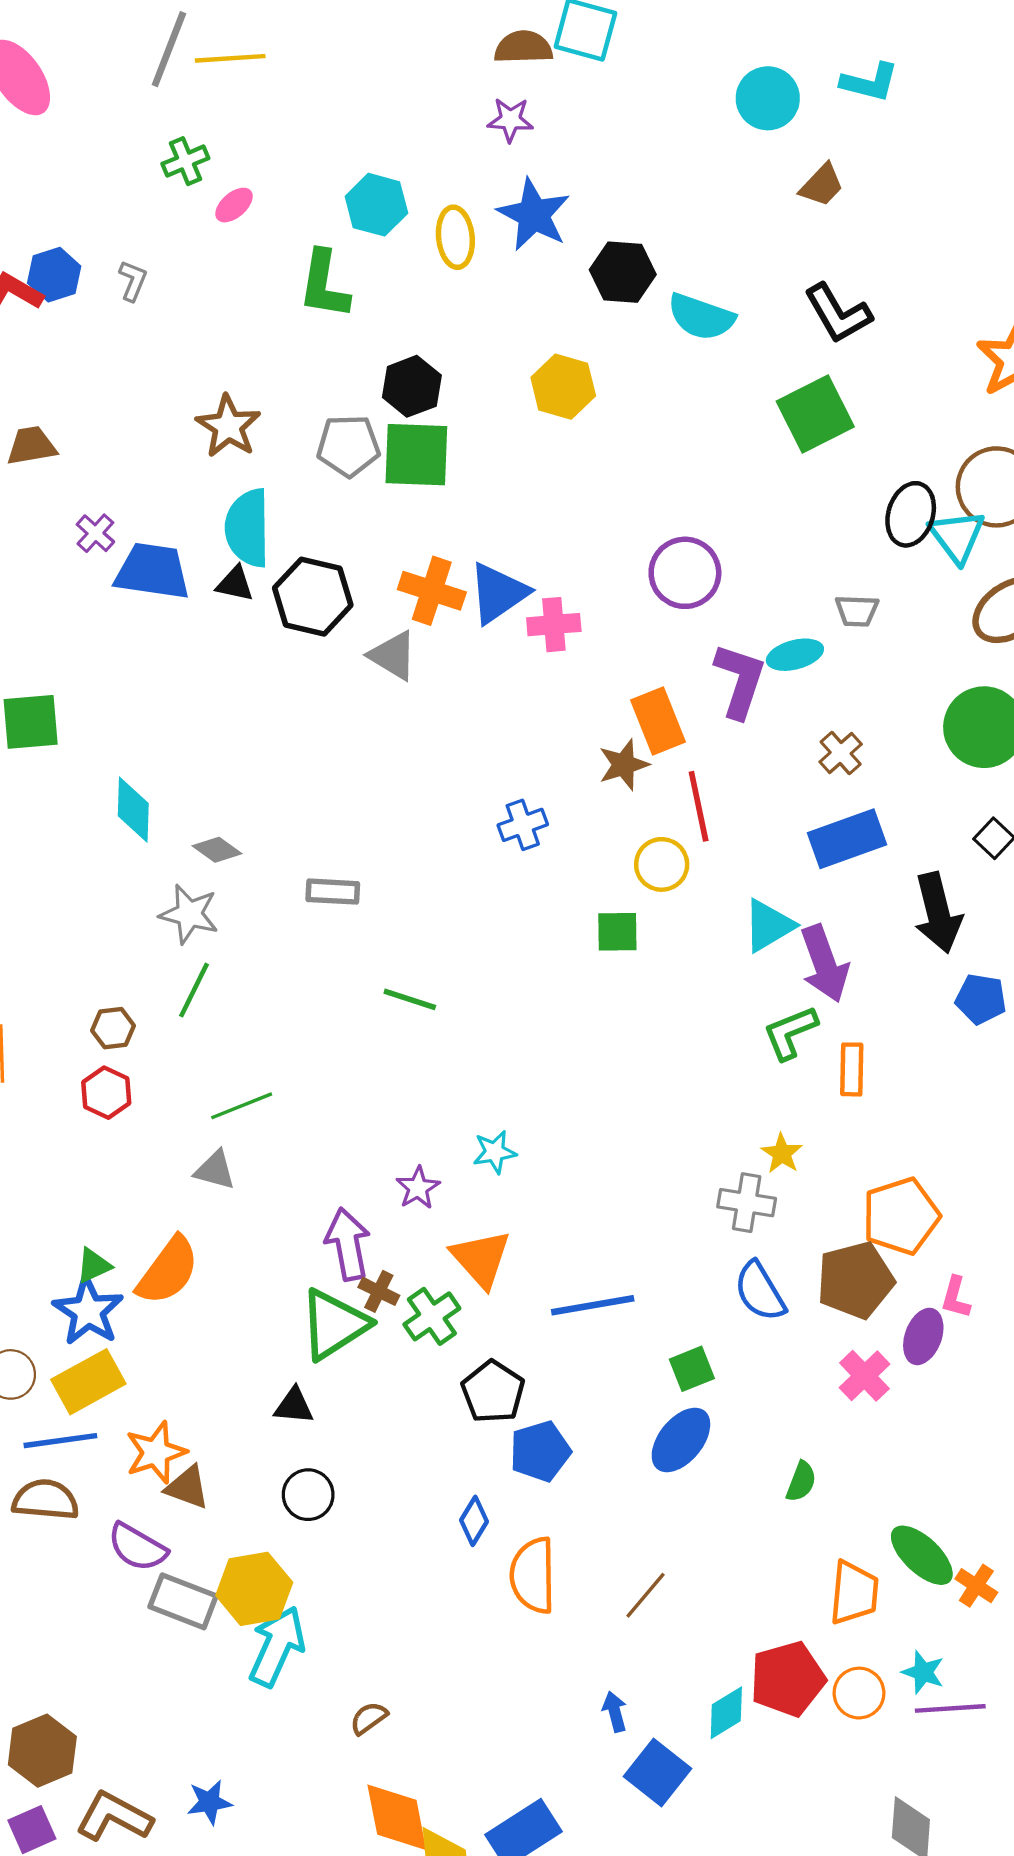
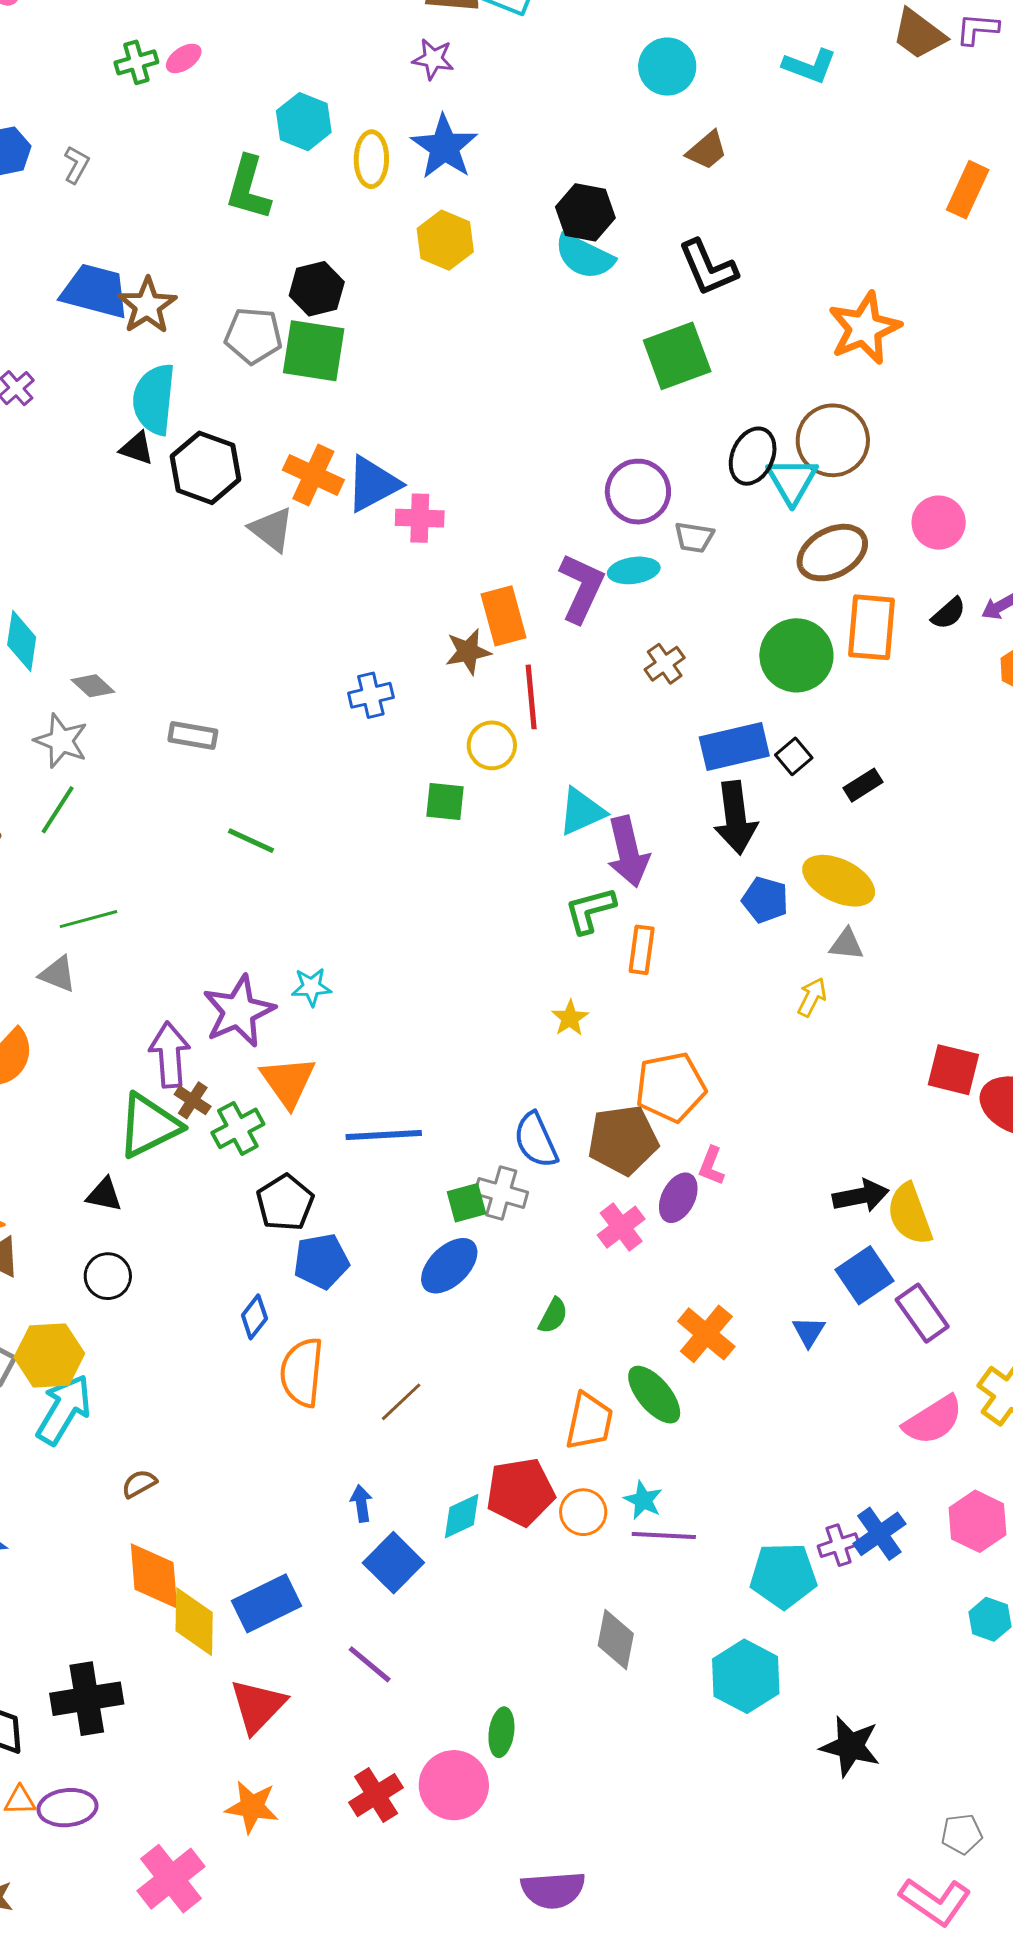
cyan L-shape: (870, 82) -> (810, 66), moved
pink ellipse: (234, 205) -> (184, 58), moved
black hexagon: (623, 272) -> (585, 212), moved
yellow hexagon: (563, 387) -> (445, 240), moved
blue trapezoid: (153, 571) -> (95, 291), moved
purple circle: (685, 573) -> (638, 492), moved
blue rectangle: (847, 839) -> (734, 746), moved
purple star: (418, 1188) -> (239, 1011), size x1.8
gray cross: (747, 1203) -> (501, 1193), moved
orange cross: (976, 1586) -> (706, 1334), moved, size x1.5

